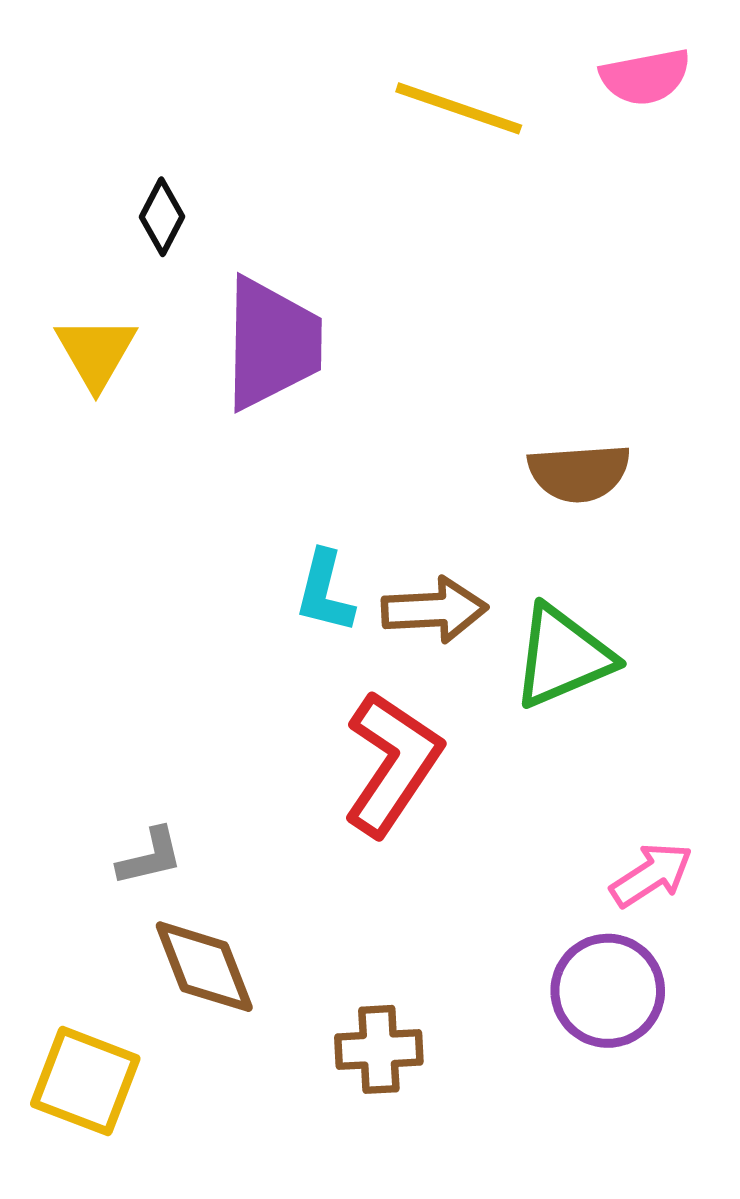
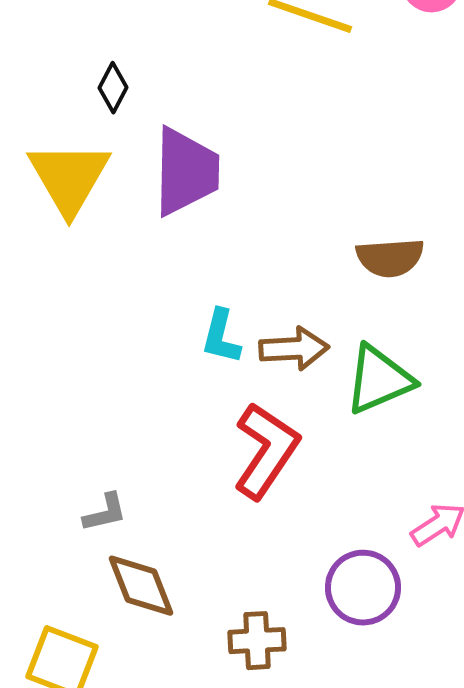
yellow triangle: (96, 352) -> (69, 178), size x1.5
purple circle: (608, 991) -> (363, 588), moved

